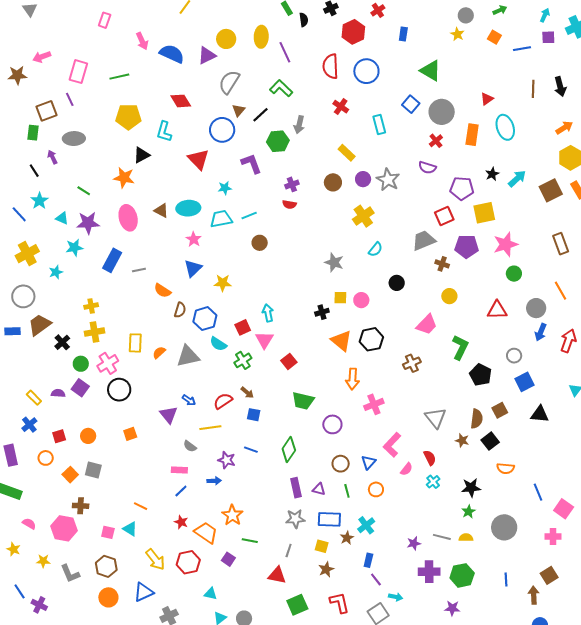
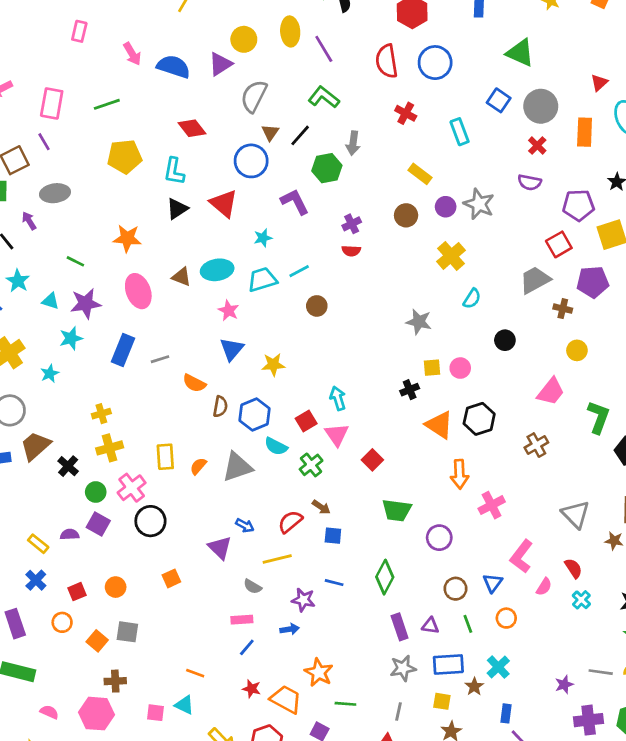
black triangle: (142, 155) -> (177, 209), moved

